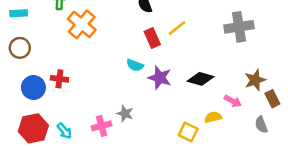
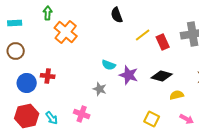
red rectangle: (152, 38) -> (163, 42), moved
pink arrow: (233, 101) -> (187, 119), moved
gray star: (125, 114) -> (100, 89), moved
yellow semicircle: (213, 117) -> (177, 95), moved
pink cross: (102, 126) -> (82, 114), turned 35

